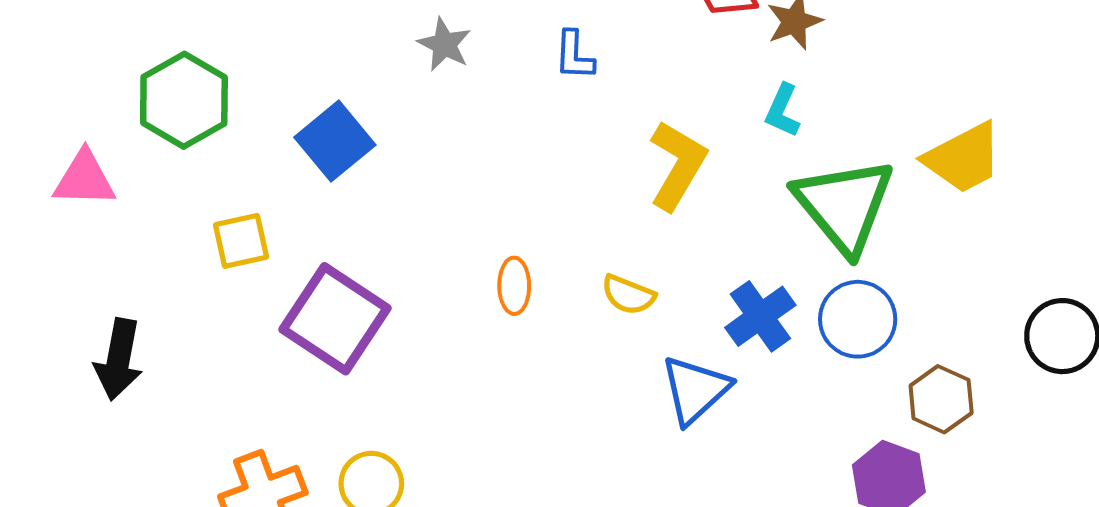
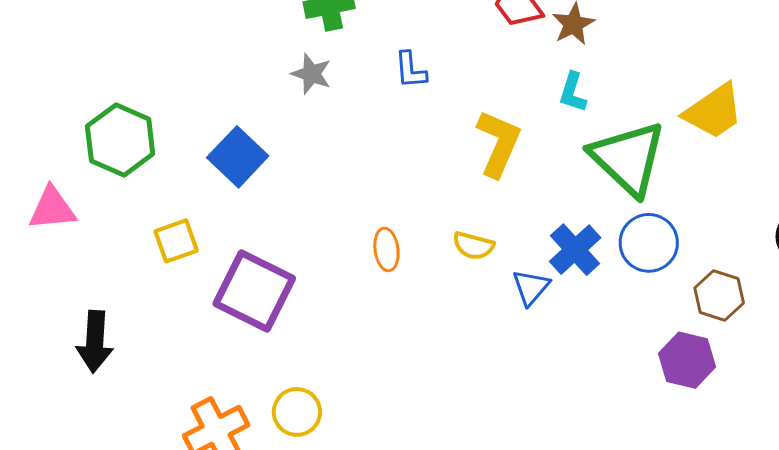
blue triangle: (695, 390) -> (531, 287), moved, size x0.7

